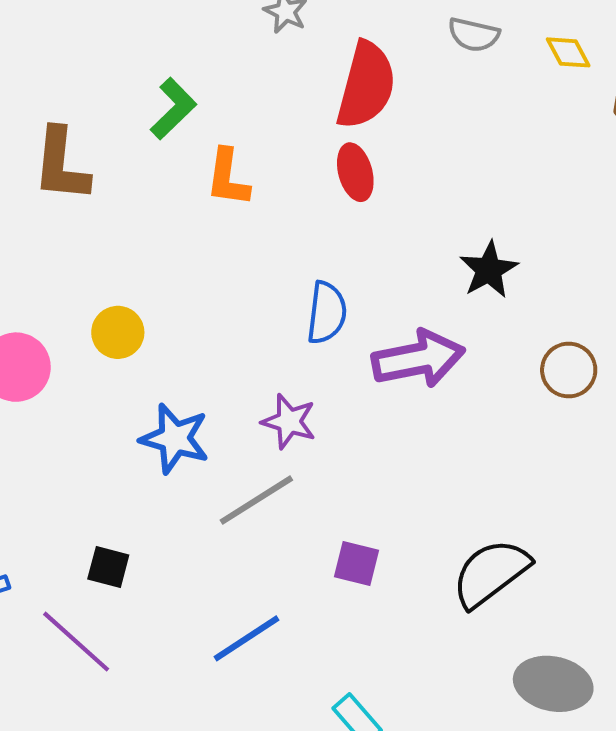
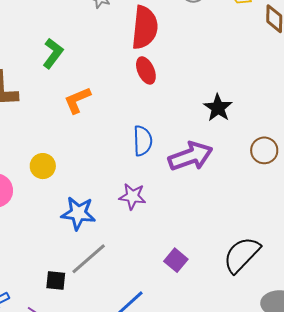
orange L-shape: (228, 178) -> (77, 100), moved, turned 68
gray line: (256, 500) -> (89, 259), moved
purple square: (357, 564) -> (176, 260), turned 35

